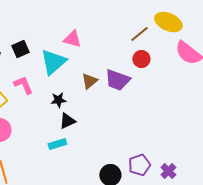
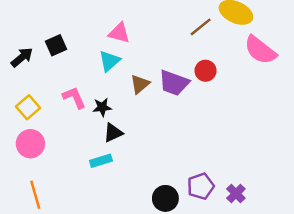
red circle: (141, 59) -> (206, 71), moved
cyan triangle: (53, 62) -> (109, 61), moved, size x0.7
pink L-shape: (23, 85) -> (74, 97), moved

